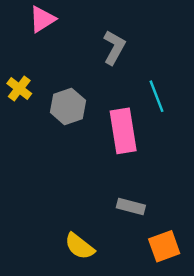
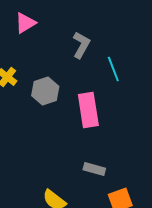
cyan line: (156, 96) -> (113, 69), moved

